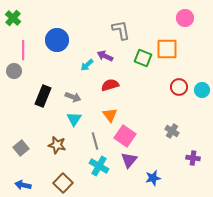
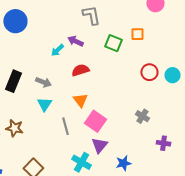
blue circle: (57, 40) -> (15, 21), moved
orange square: (167, 49) -> (137, 34), size x0.6
brown star: (57, 145) -> (14, 128), moved
cyan cross: (99, 166) -> (81, 162), moved

